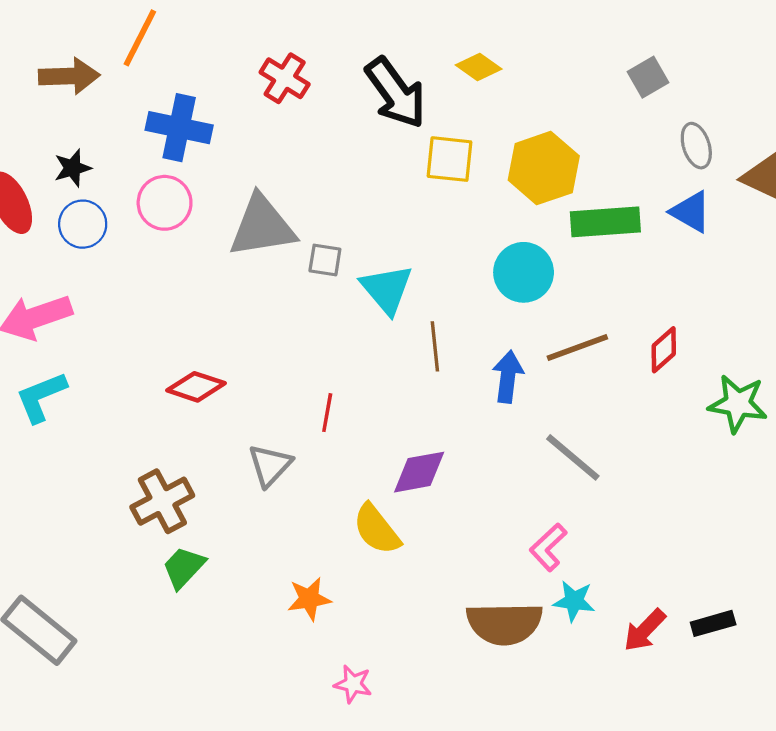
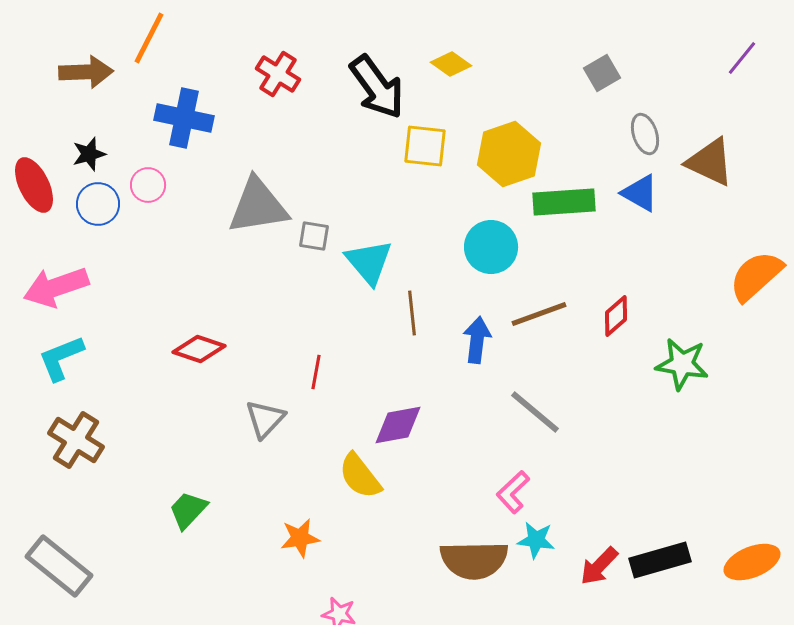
pink circle: (165, 203) -> (148, 185), moved, size x0.7
brown cross: (162, 501) -> (76, 440), moved, turned -30
black rectangle: (713, 623) -> (660, 560), size x1.5

